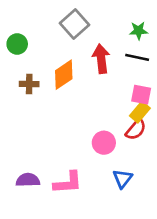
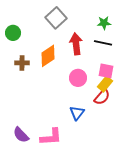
pink circle: (104, 143) -> (78, 78), moved
blue triangle: (123, 179) -> (77, 113), moved
purple semicircle: (28, 180) -> (21, 135), turned -132

